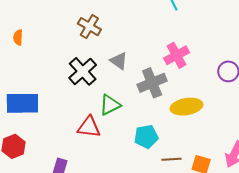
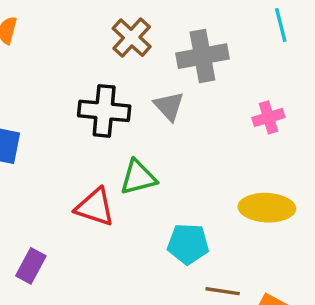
pink cross: (177, 55) -> (268, 117), size x0.7
black cross: (83, 71) -> (104, 111), turned 36
gray cross: (152, 83) -> (202, 56), moved

